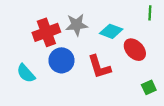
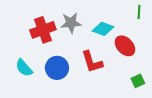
blue circle: (61, 60) -> (57, 68), moved

